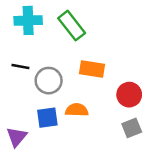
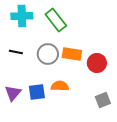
gray circle: (49, 81) -> (48, 54), moved
red circle: (129, 95) -> (97, 63), moved
purple triangle: (17, 137) -> (13, 93), moved

